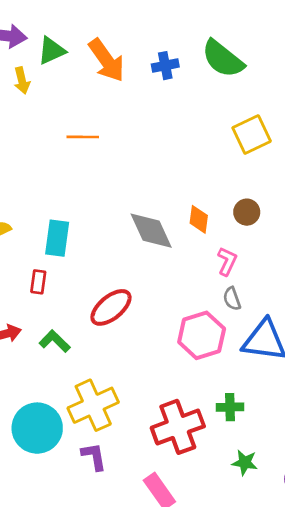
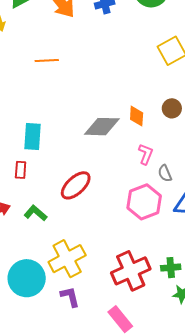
gray diamond: (151, 231) -> (102, 127), turned -60
pink L-shape: (227, 261) -> (146, 154), moved
green cross: (230, 407) -> (171, 268), moved

